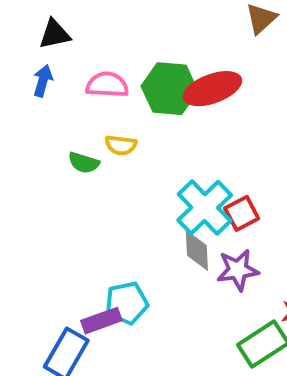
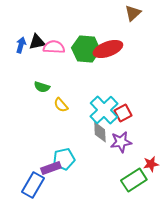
black triangle: (55, 34) -> (37, 42), moved
yellow semicircle: (121, 145) -> (61, 105), moved, turned 42

